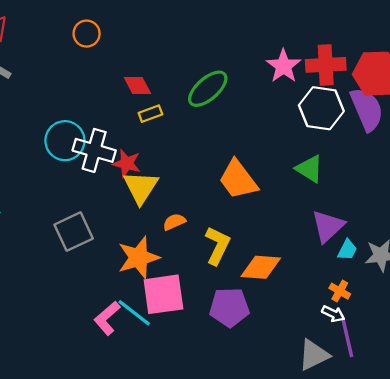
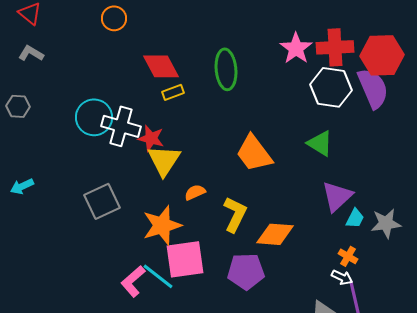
red diamond: (137, 85) -> (161, 66), size x1.4
green ellipse: (208, 89) -> (226, 69), turned -54

